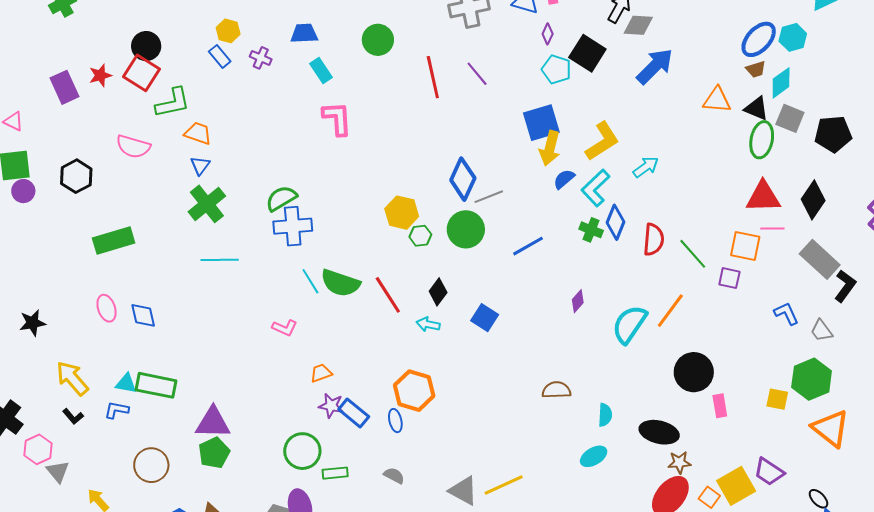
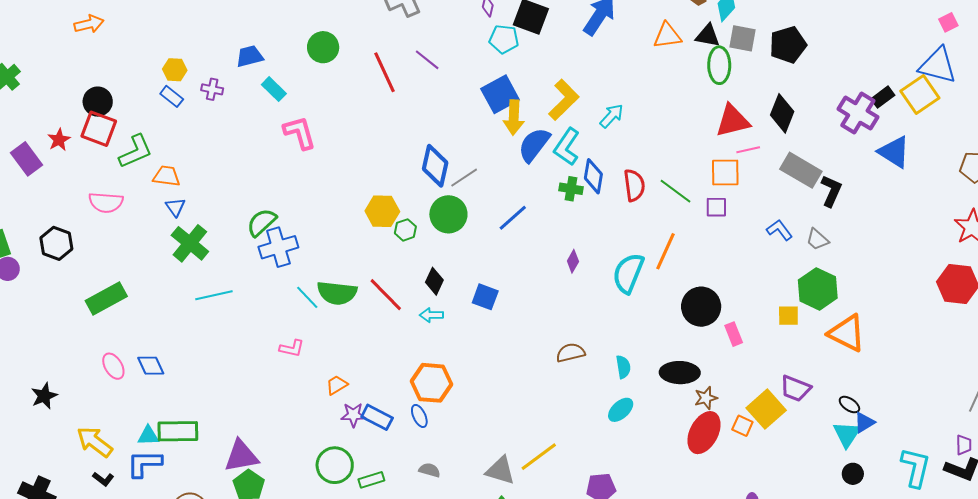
blue semicircle: (564, 179) -> (534, 145), size x1.6
blue L-shape: (116, 410) -> (144, 464), size x1.5

